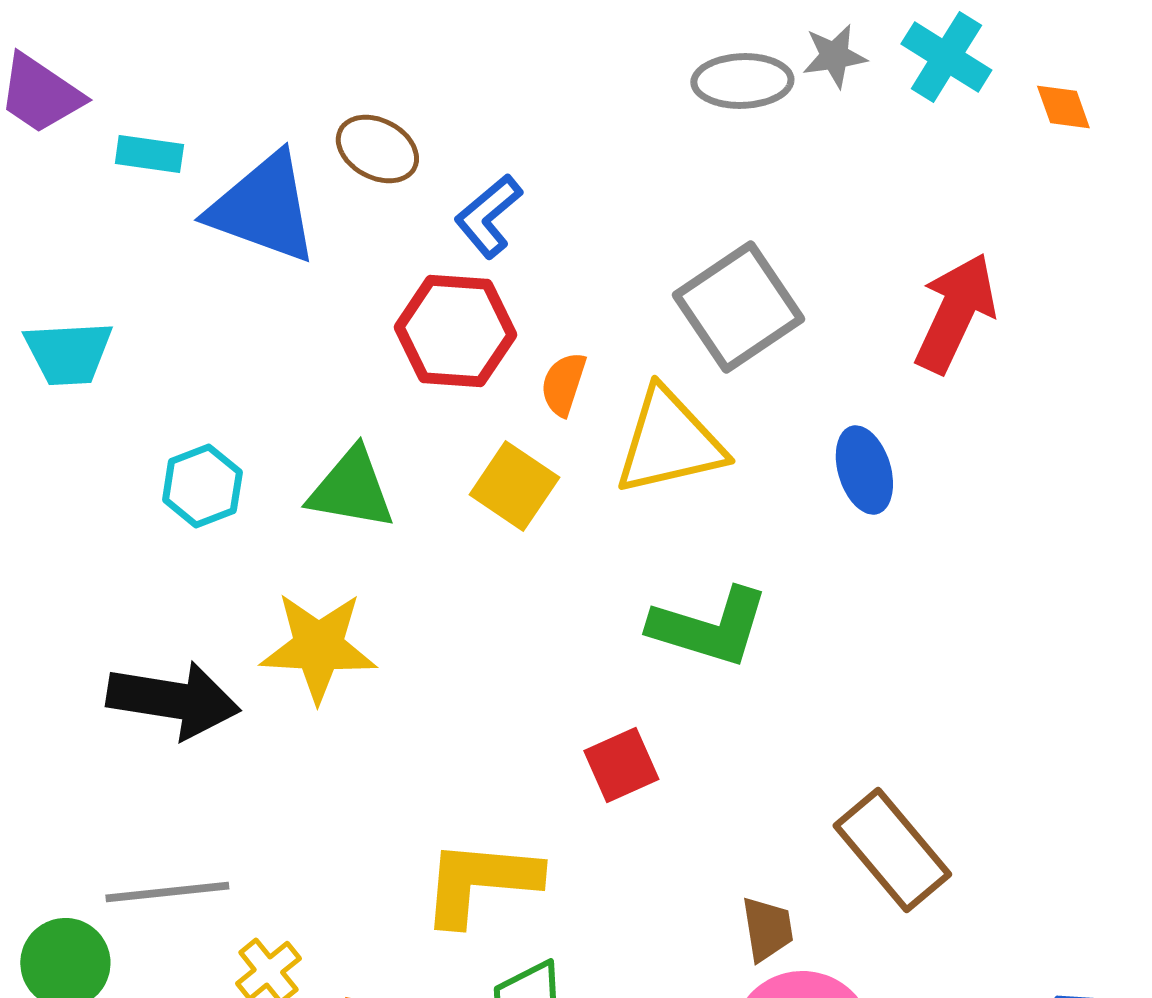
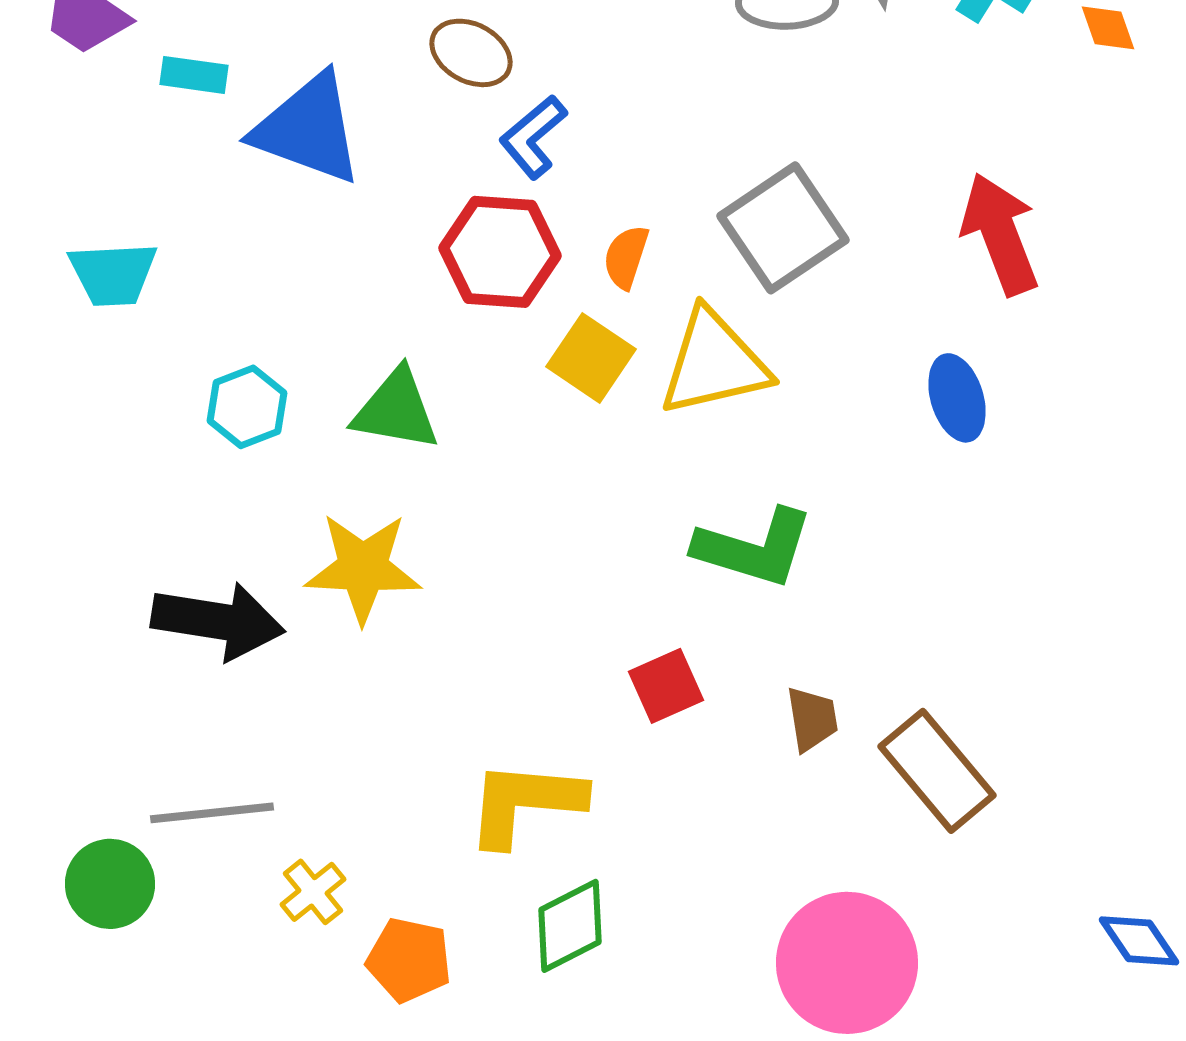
brown ellipse: (377, 149) -> (471, 53), moved
red arrow: (955, 313) -> (1000, 234), turned -46
orange semicircle: (563, 384) -> (626, 257), moved
blue ellipse: (864, 470) -> (957, 398), moved
yellow square: (514, 486) -> (591, 358), moved
brown trapezoid: (767, 929) -> (812, 719), moved

